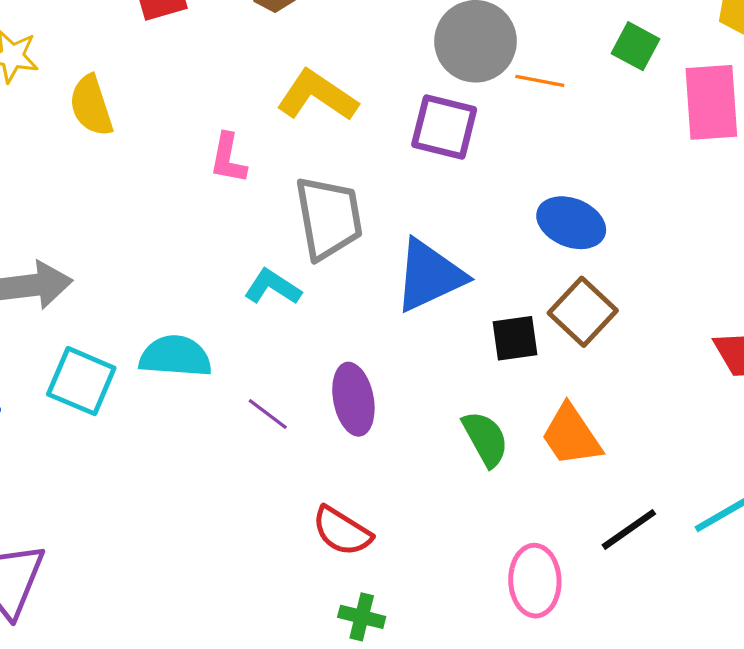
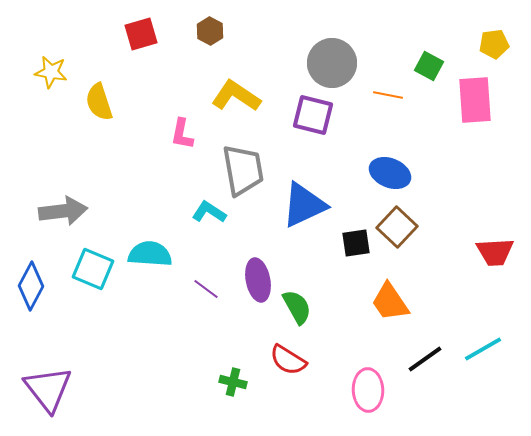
orange line: (540, 81) -> (388, 95), moved
green semicircle: (485, 439) -> (297, 307), moved
red semicircle: (342, 531) -> (288, 360), moved
green cross: (362, 617) -> (233, 382), moved

